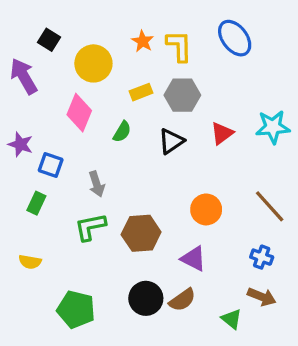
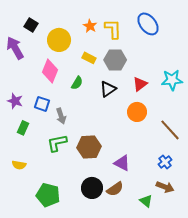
yellow rectangle: (141, 92) -> (89, 58), turned 48
purple star: (20, 144) -> (15, 101), moved
blue square: (51, 165) -> (42, 104), moved
orange circle: (206, 209) -> (137, 112), moved
blue cross: (262, 257) -> (165, 162), turned 32

